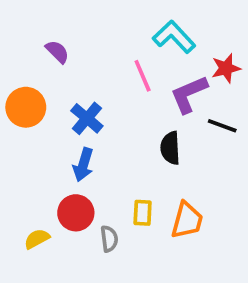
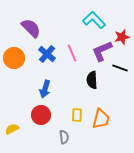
purple semicircle: (57, 52) -> (31, 28), size x1.5
pink line: (143, 76) -> (72, 53), moved
blue cross: (87, 118) -> (47, 54), moved
yellow semicircle: (37, 239) -> (12, 129), moved
gray semicircle: (109, 239) -> (64, 137), moved

